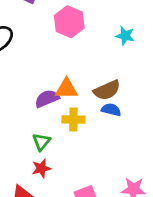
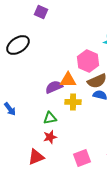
pink hexagon: (69, 22) -> (88, 61), moved
green triangle: (41, 142) -> (50, 118), turned 40

